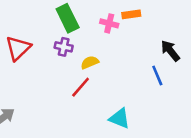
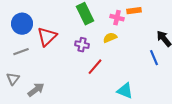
purple cross: (64, 47) -> (82, 45), moved
yellow semicircle: (90, 62) -> (110, 38), moved

